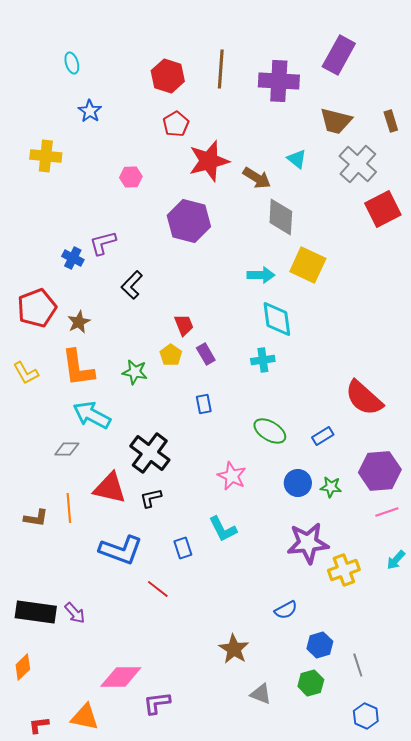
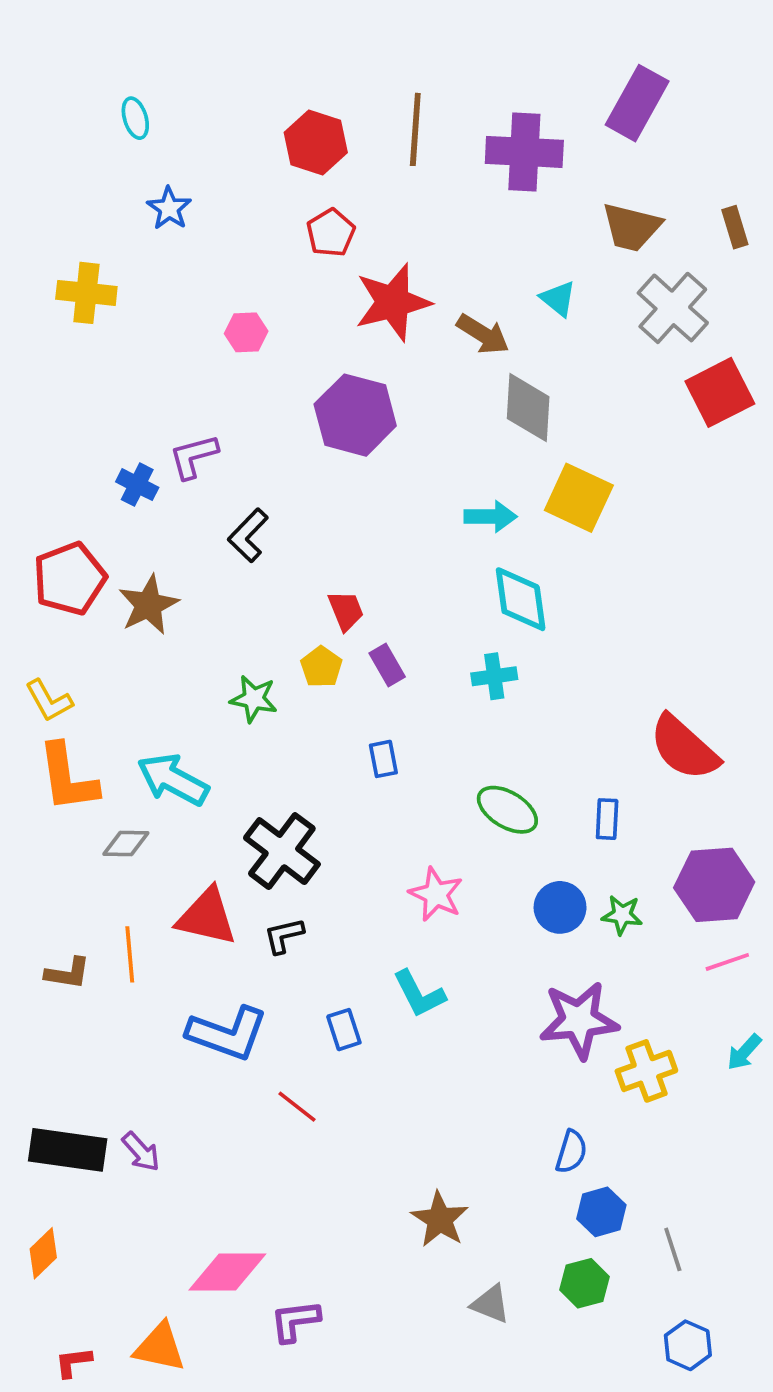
brown star: (79, 322) -> (148, 605), size x1.4
orange L-shape: (78, 368) -> (68, 778), moved
blue rectangle: (323, 436) -> (607, 819), turned -55
blue semicircle: (286, 610) -> (571, 1152), moved, turned -45

